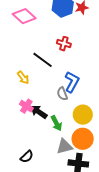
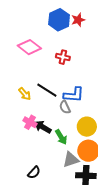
pink diamond: (24, 16) -> (29, 47), moved
black line: (43, 60) -> (47, 90), moved
blue L-shape: (72, 82) -> (74, 95), turned 70

